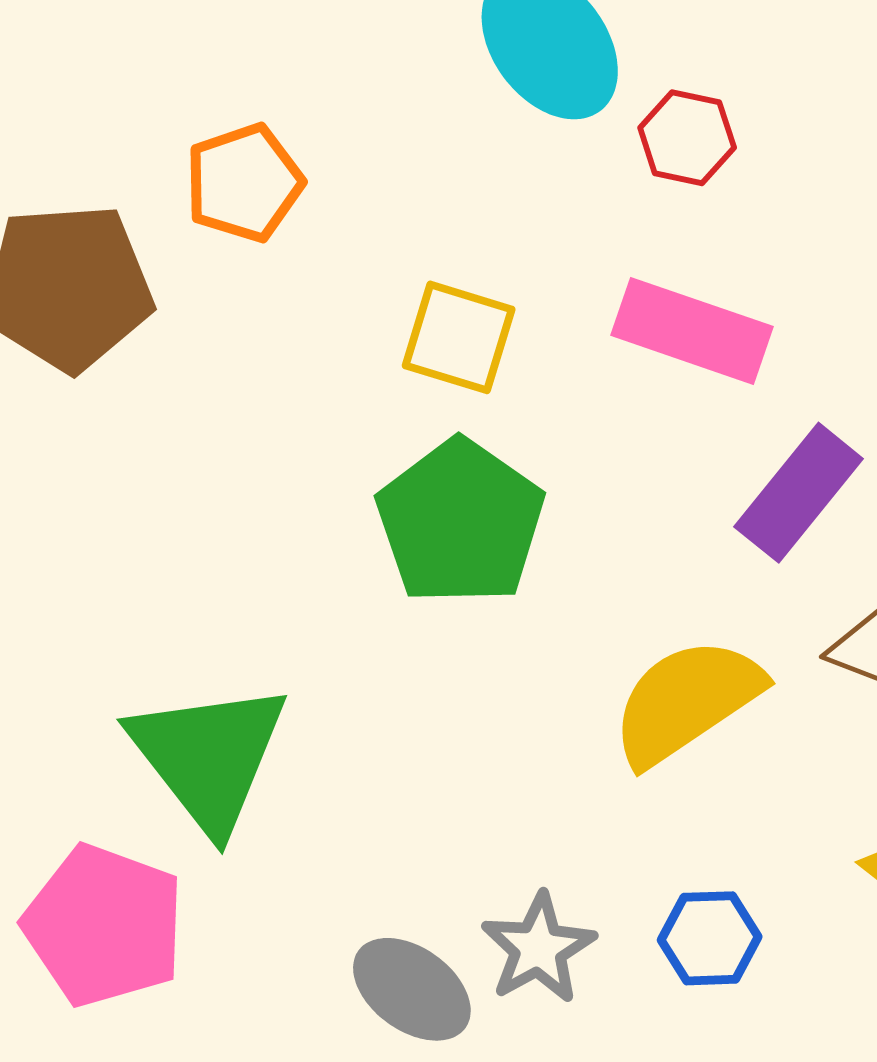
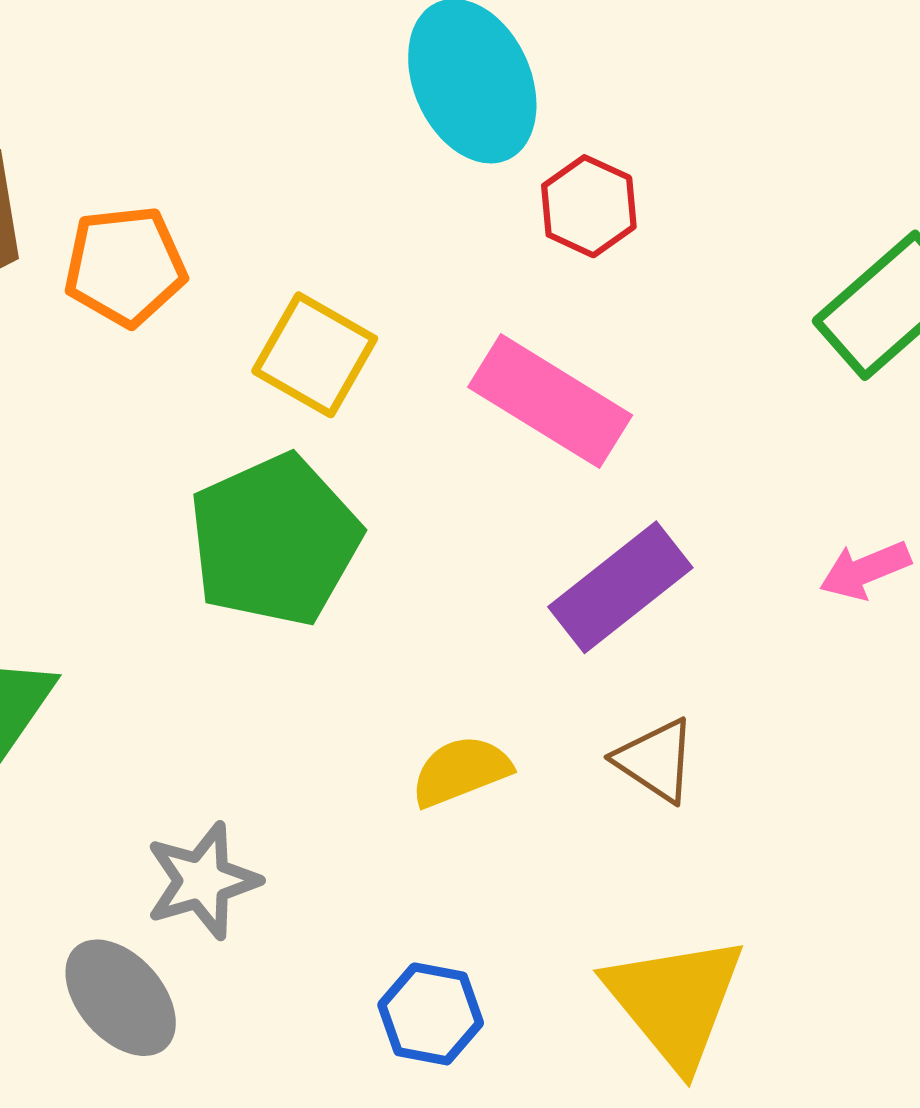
orange pentagon: (244, 183) -> (125, 266), moved
yellow semicircle: (686, 701) -> (461, 771), size x0.6
gray star: (538, 948) -> (202, 881), moved

